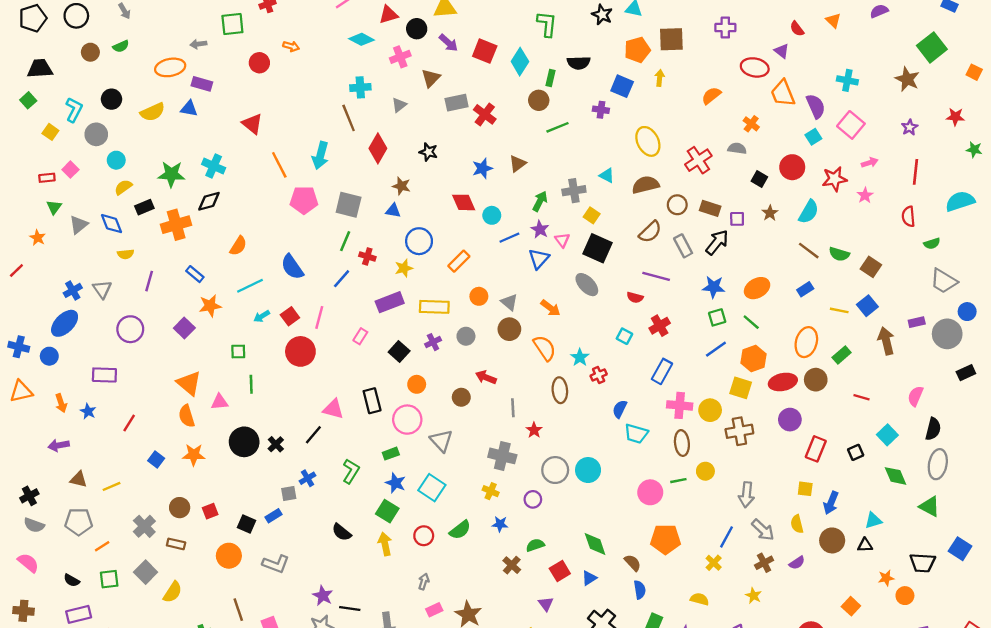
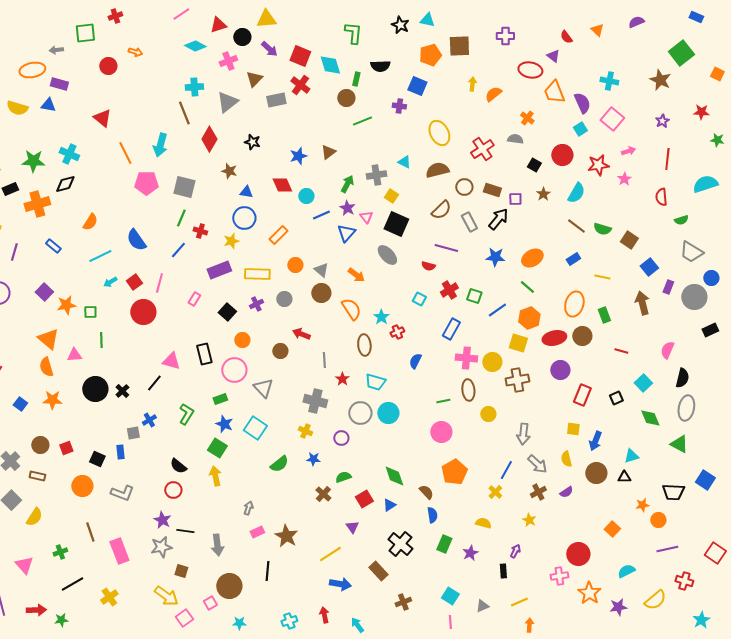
cyan diamond: (520, 62) -> (330, 65), turned -50
yellow arrow: (660, 78) -> (472, 84), moved
gray triangle: (399, 105) -> (227, 102), size x1.6
yellow semicircle: (153, 112) -> (17, 108), turned 40
red cross: (485, 114) -> (300, 85), moved
blue triangle: (393, 211) -> (246, 192), moved
orange star: (210, 306) -> (66, 305), moved
blue square: (867, 306) -> (649, 267), moved
green square: (717, 317) -> (474, 296), moved, turned 35
purple rectangle: (917, 322) -> (668, 287), turned -56
green rectangle: (842, 355) -> (604, 315), turned -70
cyan trapezoid: (636, 434) -> (375, 382), moved
green line: (678, 481) -> (443, 401), moved
blue rectangle: (273, 516) -> (120, 452), turned -64
red circle: (424, 536) -> (173, 490), moved
orange pentagon: (665, 539) -> (454, 472), turned -30

